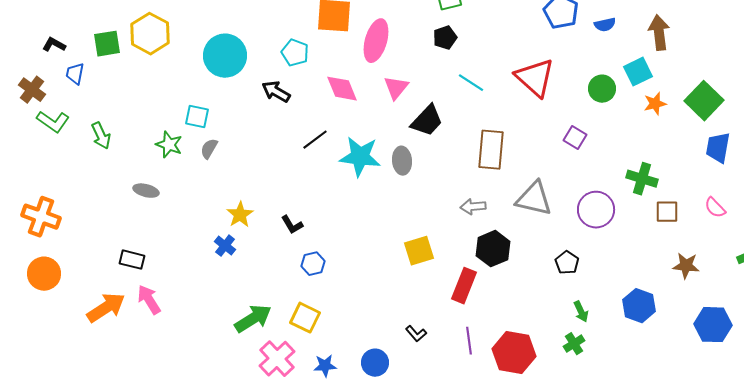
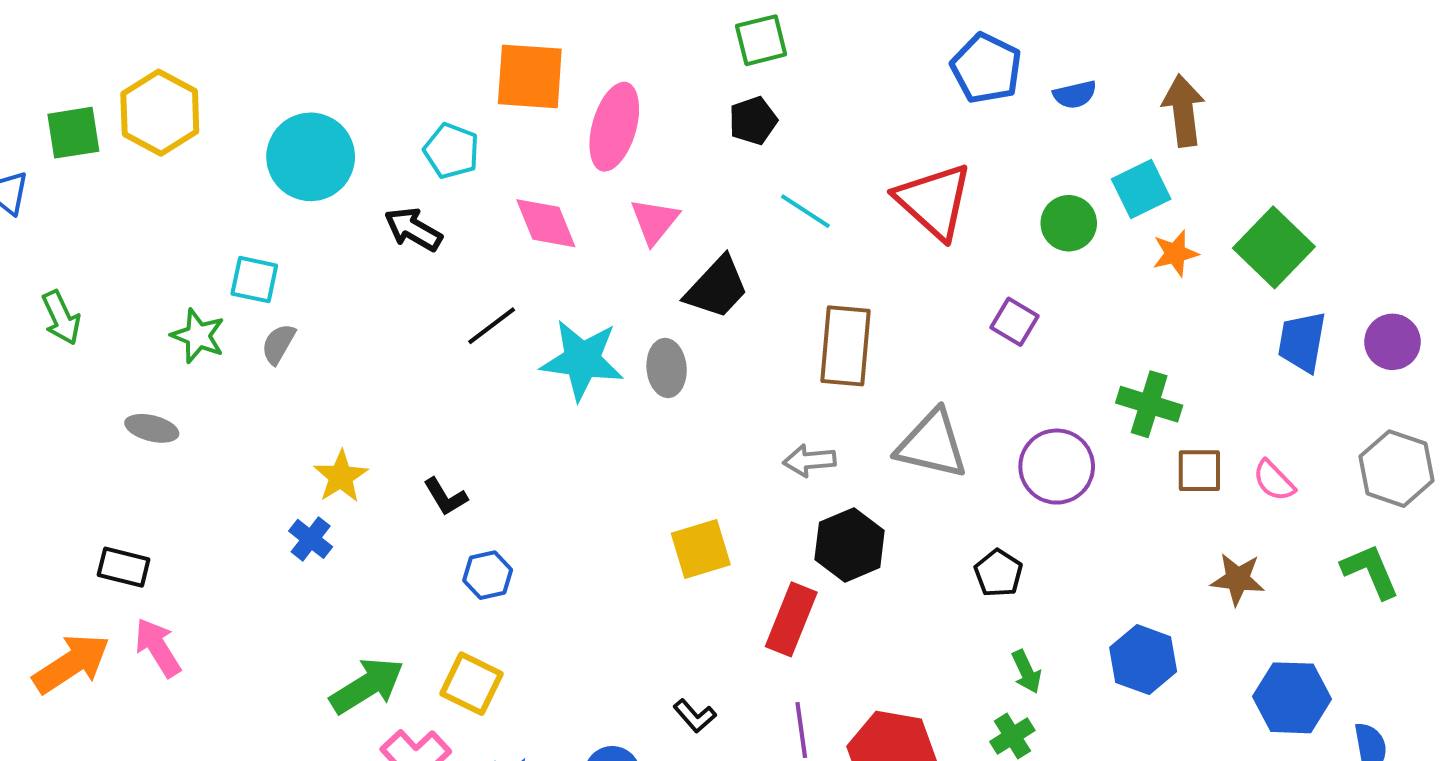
pink semicircle: (715, 208) -> (1274, 481), moved

